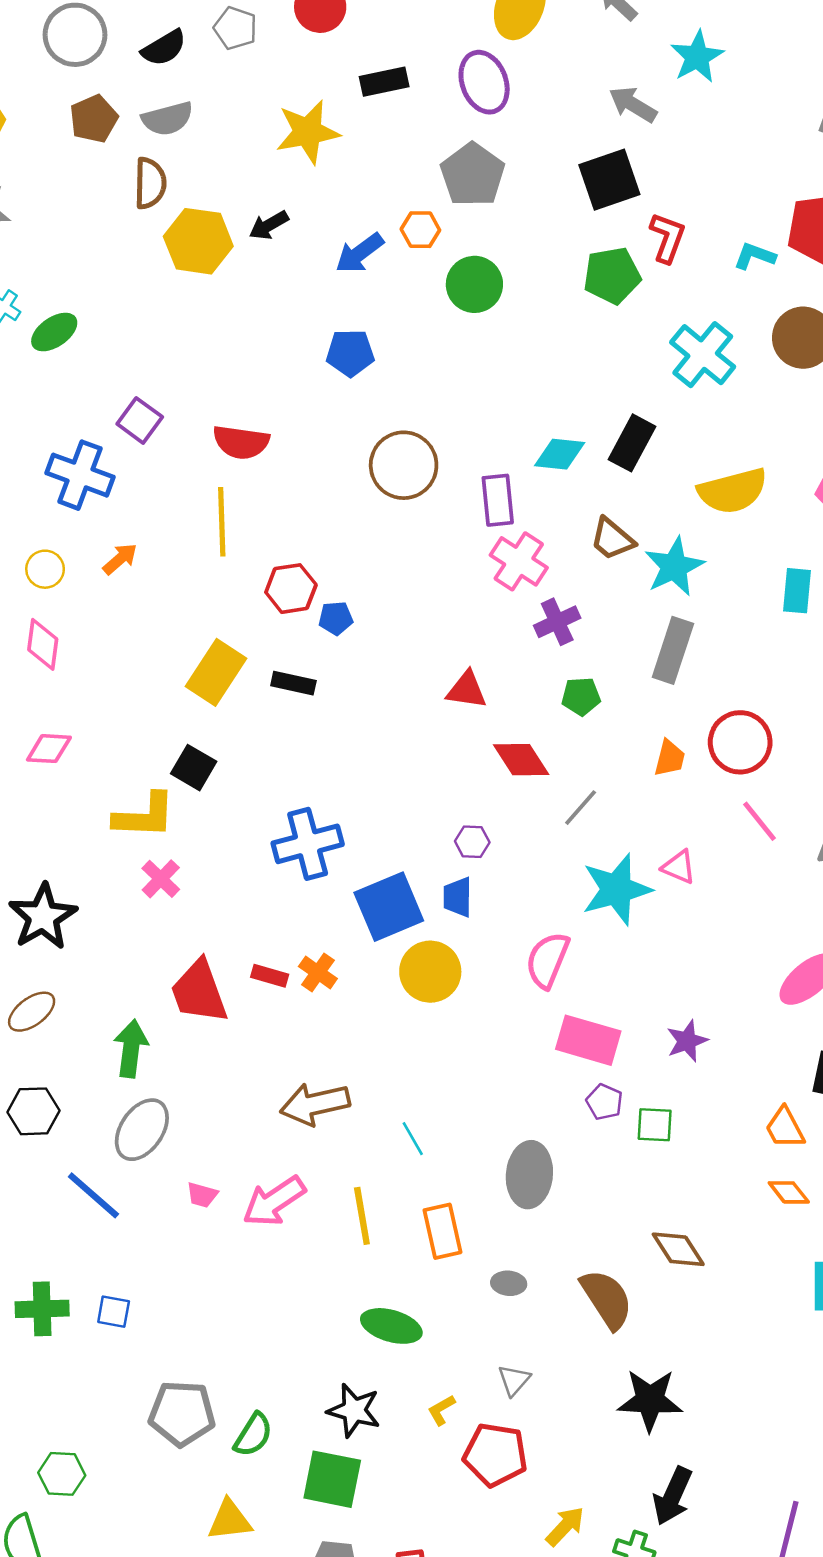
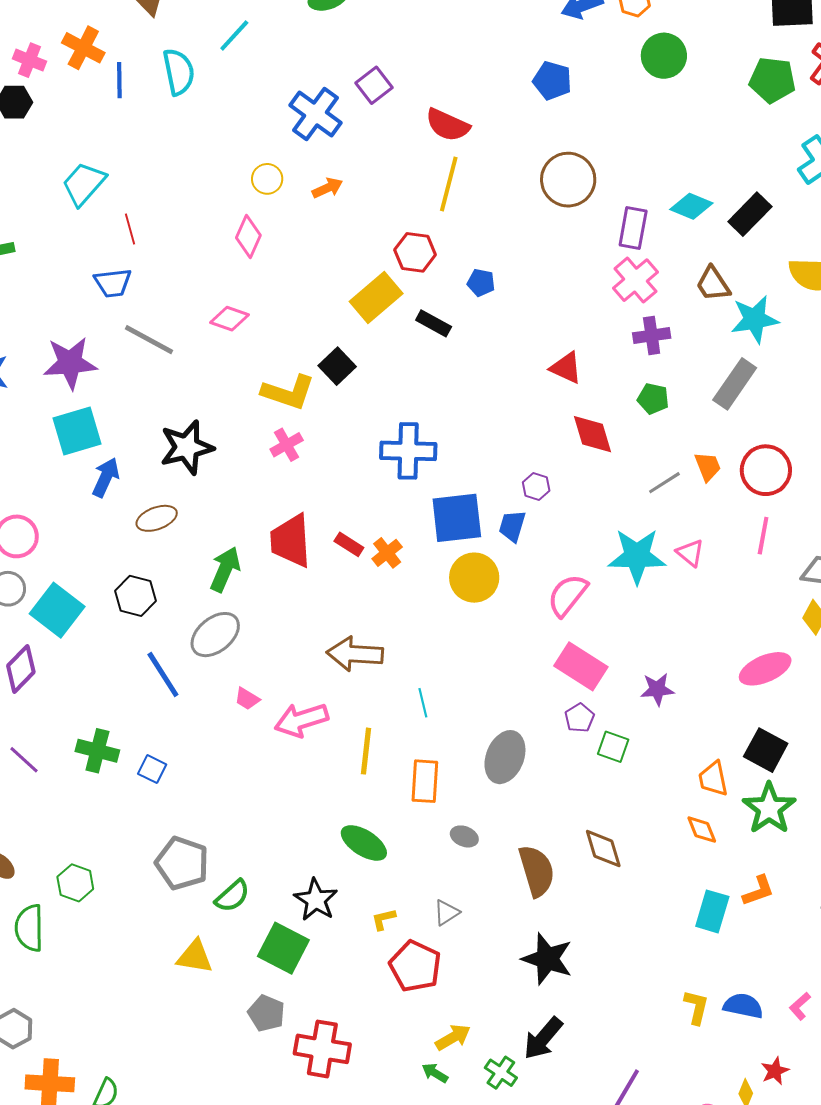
yellow line: (222, 522) -> (449, 184), moved
red hexagon: (291, 589) -> (415, 252), moved
orange trapezoid: (670, 758) -> (708, 467), turned -52
gray line: (581, 808) -> (664, 483), moved
pink line: (760, 821) -> (763, 536), turned 33

